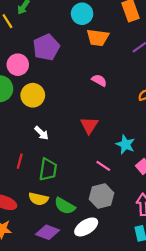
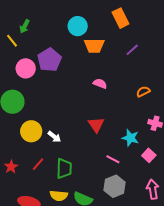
pink circle: (18, 65) -> (26, 68), moved
yellow circle: (33, 95) -> (31, 131), moved
red line: (20, 161) -> (38, 164), turned 32

